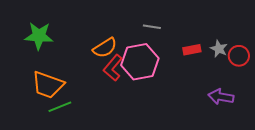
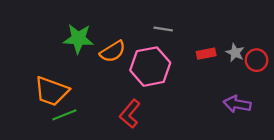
green star: (39, 36) -> (78, 39), moved
red L-shape: (113, 68) -> (130, 114), moved

